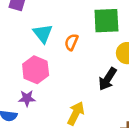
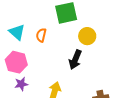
purple star: (27, 98) -> (21, 84), moved

